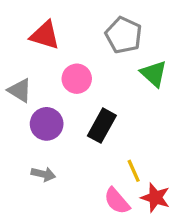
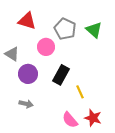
gray pentagon: (124, 35) -> (65, 29), moved
green triangle: (154, 74) -> (94, 30), moved
yellow line: (134, 171) -> (80, 92), moved

